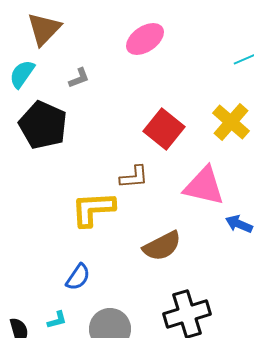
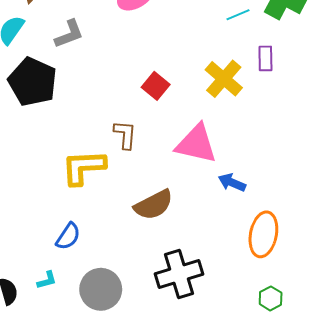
gray L-shape: (79, 78) -> (69, 34), size x1.4
red square: (164, 129) -> (156, 86), size x0.7
brown L-shape: (134, 177) -> (125, 135), turned -80

